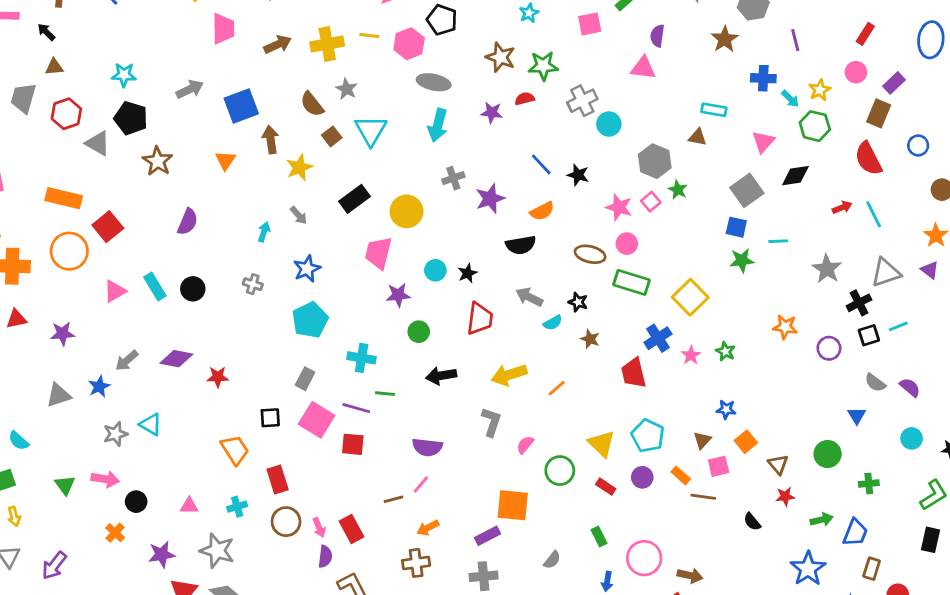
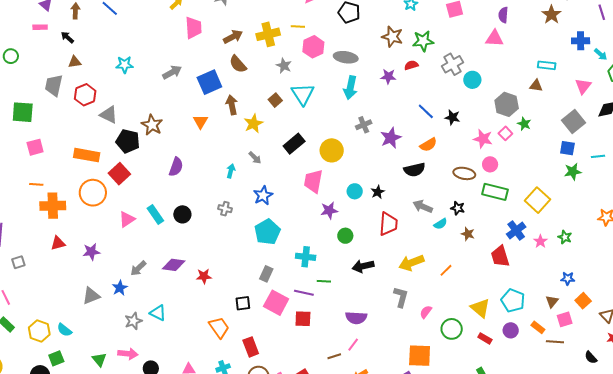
pink hexagon: (409, 44) -> (313, 47), moved
brown semicircle: (312, 104) -> (238, 64), moved
black pentagon: (131, 118) -> (128, 141), moved

